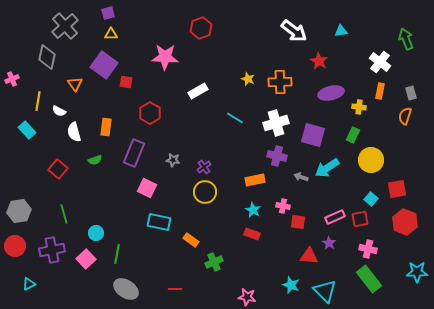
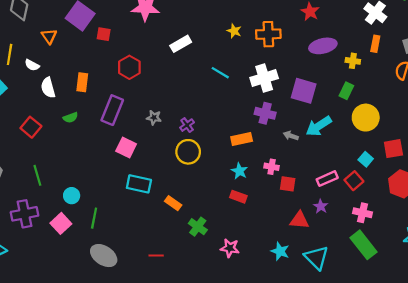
red square: (360, 219) -> (354, 181), turned -30
green cross: (214, 262) -> (198, 227), turned -30
pink star: (247, 297) -> (230, 248), moved

